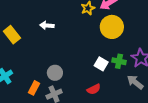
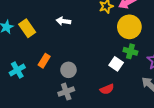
green cross: (119, 61) -> (130, 51), moved
orange rectangle: (34, 88) -> (44, 61), moved

